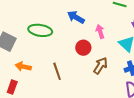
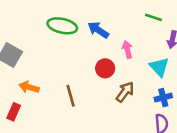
green ellipse: (40, 30) -> (62, 26), moved

